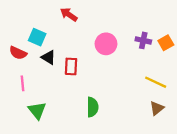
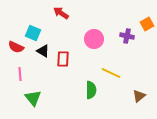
orange square: (166, 43) -> (147, 24), moved
yellow line: (156, 82) -> (111, 73), moved
green semicircle: (92, 107) -> (91, 90), moved

